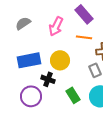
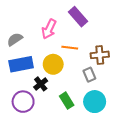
gray semicircle: (23, 23) -> (15, 39), moved
orange line: (84, 37) -> (70, 48), moved
black cross: (48, 79) -> (41, 84), turned 32

